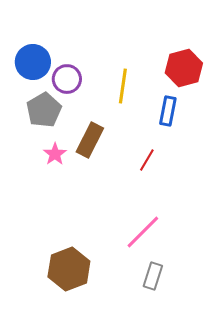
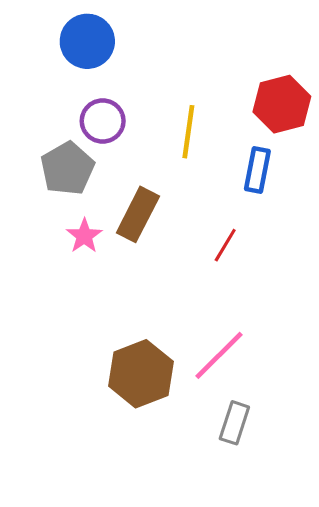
blue circle: (33, 62) -> (87, 41), moved
brown hexagon: (69, 269) -> (141, 374), moved

